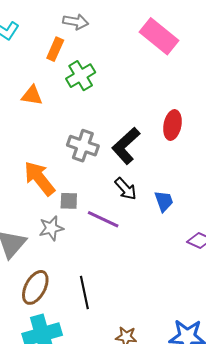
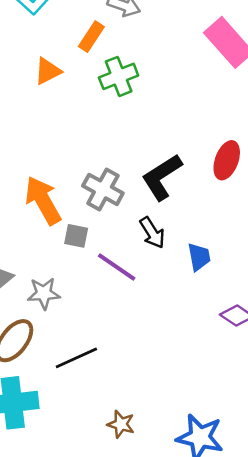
orange triangle: (32, 95) -> (48, 71), moved, turned -45
gray cross: (83, 146) -> (103, 189), moved
gray star: (51, 228) -> (44, 293), moved
black line: (84, 293) -> (76, 358), turned 68

